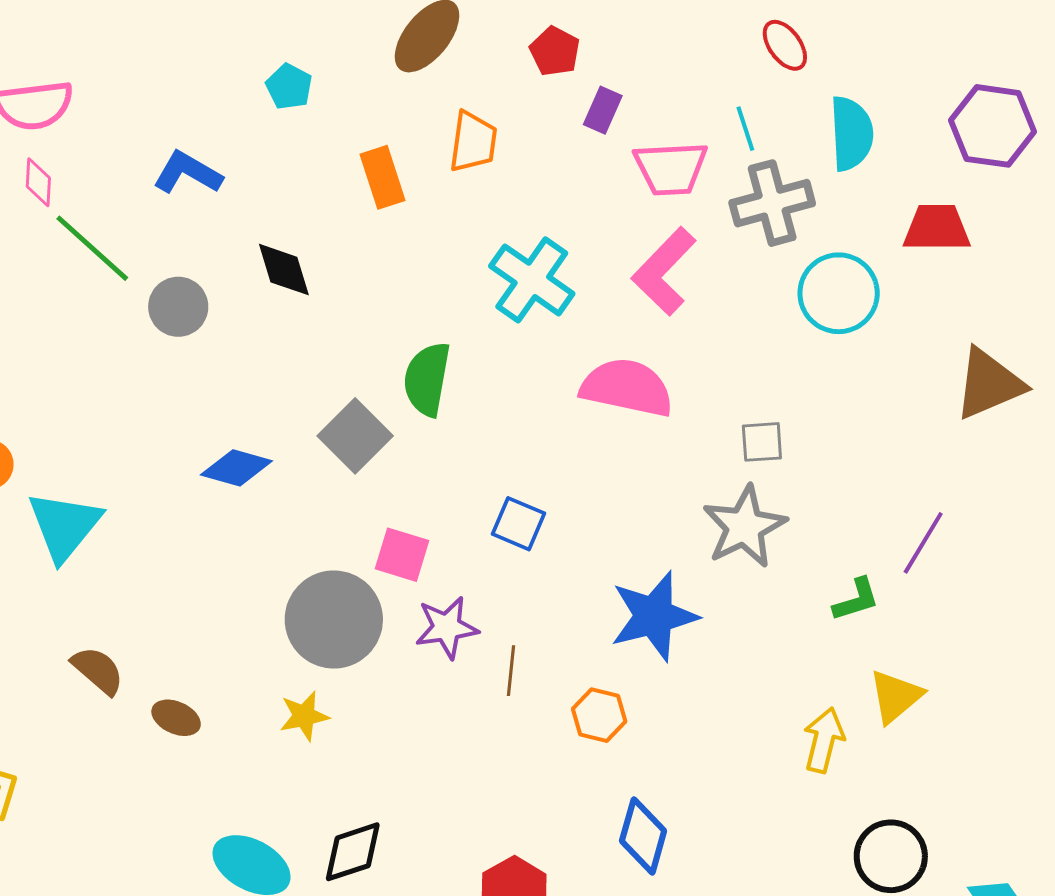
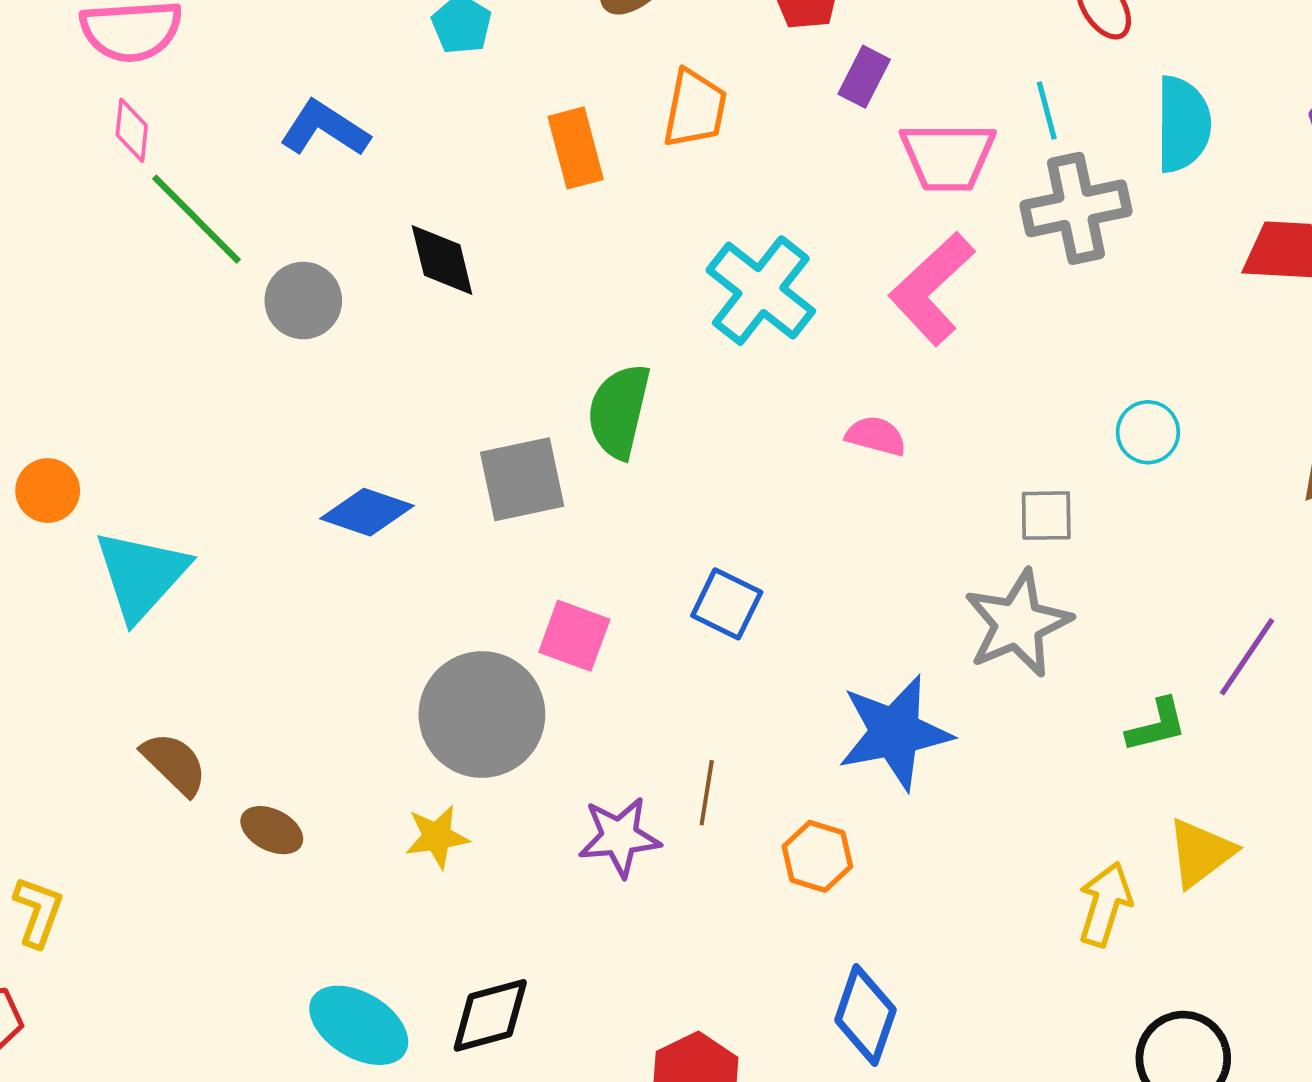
cyan circle: (839, 293) -> (1148, 432), moved, size x0.6
pink semicircle: (627, 388) -> (876, 436), size x0.5
gray square: (355, 436) -> (522, 479), turned 30
purple star: (447, 627) -> (619, 837), moved

